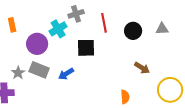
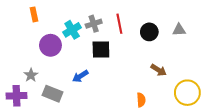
gray cross: (76, 14) -> (94, 24), moved
orange rectangle: (12, 25) -> (34, 14), moved
gray rectangle: (39, 70) -> (53, 94), moved

